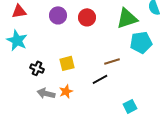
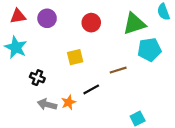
purple circle: (58, 15) -> (47, 18), moved
yellow square: (67, 63) -> (75, 57), moved
black line: (100, 79) -> (91, 89), moved

